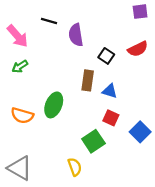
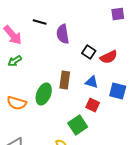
red semicircle: (138, 49) -> (109, 57), moved
brown rectangle: (88, 80) -> (65, 80), moved
blue square: (140, 132) -> (118, 91), moved, turned -30

